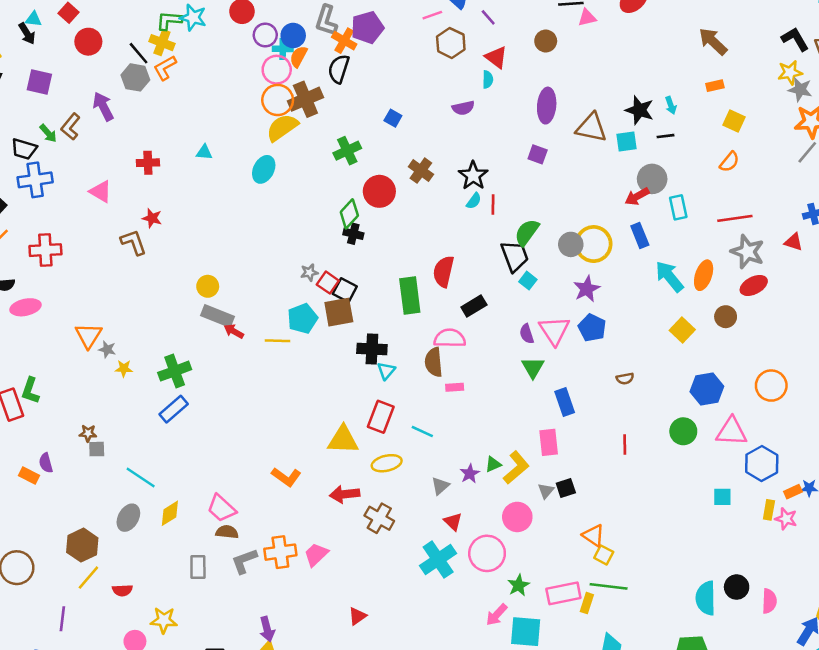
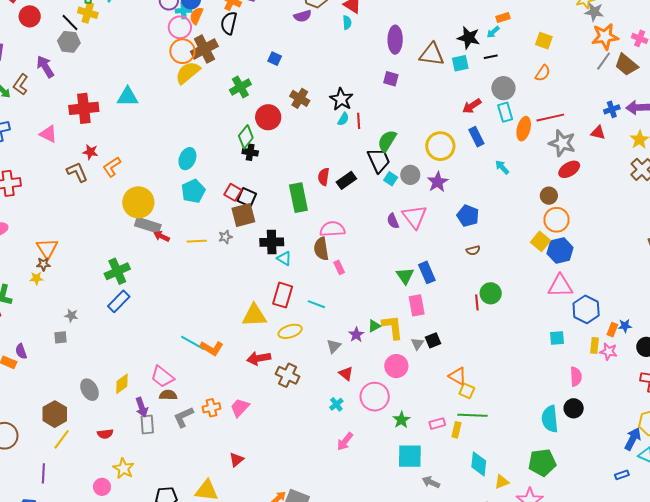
orange L-shape: (165, 68) -> (112, 167), moved
orange rectangle: (715, 86) -> (503, 17), moved
cyan arrow: (671, 105) -> (493, 32), turned 72
purple semicircle: (463, 108) -> (303, 16), moved
cyan triangle: (204, 152) -> (128, 97), size x1.6
red cross: (148, 163) -> (84, 108), size x1.6
cyan ellipse: (264, 169) -> (187, 159), moved
gray circle: (652, 179) -> (503, 88), moved
gray circle: (571, 244) -> (410, 175), moved
gray star: (309, 272) -> (225, 237), moved
red semicircle: (444, 272) -> (324, 177), size x0.7
orange ellipse: (704, 275) -> (524, 129), moved
cyan arrow: (669, 276) -> (502, 167), size x0.6
yellow circle: (208, 286) -> (138, 202), size x1.8
black rectangle: (474, 306) -> (346, 180), moved
cyan pentagon: (303, 319) -> (193, 191), moved
blue pentagon: (592, 328) -> (468, 216), moved
yellow square: (682, 330) -> (541, 241), moved
gray star: (107, 349) -> (71, 316), moved
yellow star: (124, 368) -> (36, 278), moved
green triangle: (533, 368) -> (405, 276), moved
cyan triangle: (386, 371) -> (284, 258), turned -35
orange circle: (771, 386) -> (557, 220), moved
pink rectangle: (455, 387) -> (339, 267), turned 72
blue hexagon: (707, 389) -> (560, 251), moved
green circle: (683, 431) -> (491, 293), moved
brown star: (88, 433) -> (43, 264), moved
yellow L-shape: (516, 468) -> (393, 327), turned -52
cyan line: (141, 477) -> (193, 343), moved
orange rectangle: (793, 492) -> (612, 330), turned -40
gray ellipse: (128, 518) -> (89, 390), turned -55
orange cross: (280, 552) -> (212, 408), size x0.7
cyan cross: (438, 560) -> (336, 404), size x0.5
red semicircle: (122, 590) -> (105, 434), moved
pink rectangle: (563, 593) -> (437, 424), size x0.6
pink semicircle: (769, 601) -> (576, 377), moved
pink arrow: (497, 615) -> (345, 441), moved
red triangle: (357, 616) -> (236, 460), moved
yellow star: (164, 620) -> (124, 468), turned 30
purple arrow: (267, 629) -> (142, 407), moved

